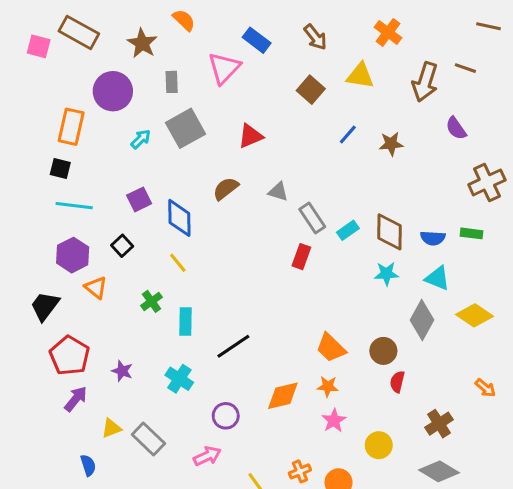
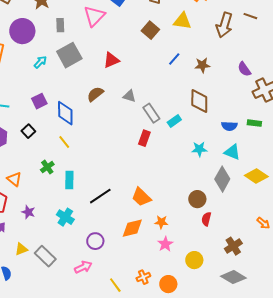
purple semicircle: (456, 128) -> (244, 69), moved
brown diamond: (390, 232) -> (199, 101), moved
orange triangle: (96, 288) -> (14, 179), moved
orange trapezoid: (331, 348) -> (141, 197), moved

